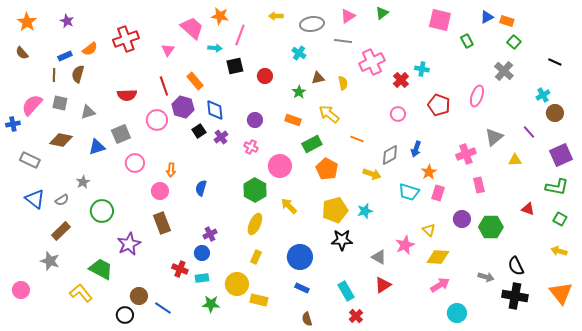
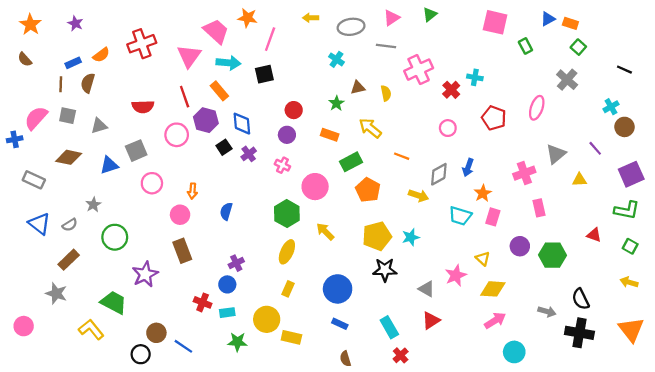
cyan arrow: (215, 48) -> (228, 63), moved, size x1.5
pink triangle: (168, 50) -> (189, 56), size x1.6
red circle: (265, 76) -> (294, 110), moved

